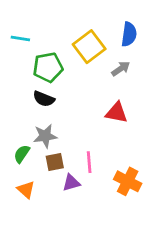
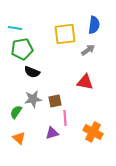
yellow square: (89, 47) -> (65, 34), turned 30
green pentagon: (48, 67) -> (22, 49), moved
brown square: (55, 162) -> (55, 101), moved

